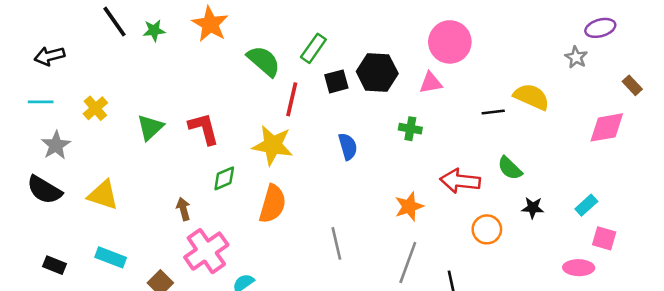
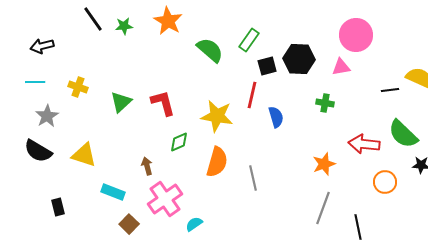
red line: (292, 99) -> (252, 95), moved
yellow cross: (95, 108) -> (78, 87), turned -30
green semicircle: (510, 168) -> (403, 134), size x1.5
gray line: (336, 243) -> (253, 178), moved
cyan rectangle: (111, 257) -> (113, 192), moved
black rectangle: (55, 265) -> (58, 207), moved, turned 54

